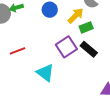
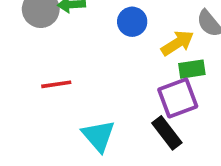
purple square: (66, 47) -> (178, 98), moved
black rectangle: (89, 49) -> (167, 133), moved

